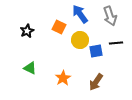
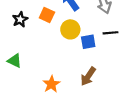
black star: (27, 31) -> (20, 19), moved
orange star: (63, 78) -> (51, 84), moved

